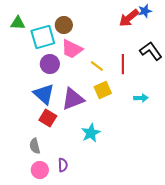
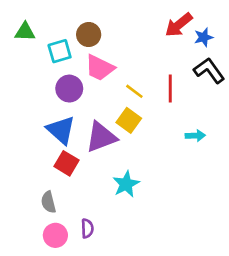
blue star: (145, 11) -> (204, 37), moved
cyan square: (43, 37) -> (60, 51), size x0.7
yellow square: (103, 90) -> (129, 120), moved, turned -30

